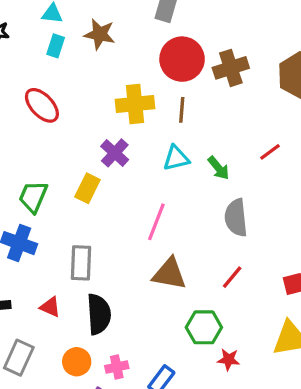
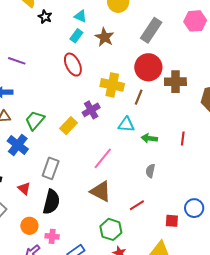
red ellipse: (42, 105) -> (73, 65), moved
red line: (270, 152) -> (183, 138), turned -64
green arrow: (219, 168) -> (149, 138), turned 119
gray semicircle: (236, 218) -> (150, 171), size x0.6

